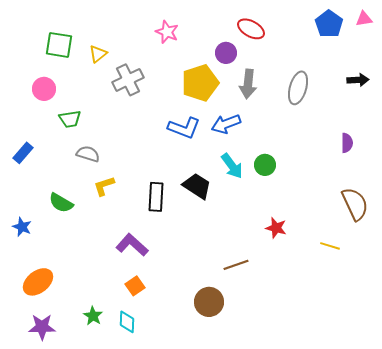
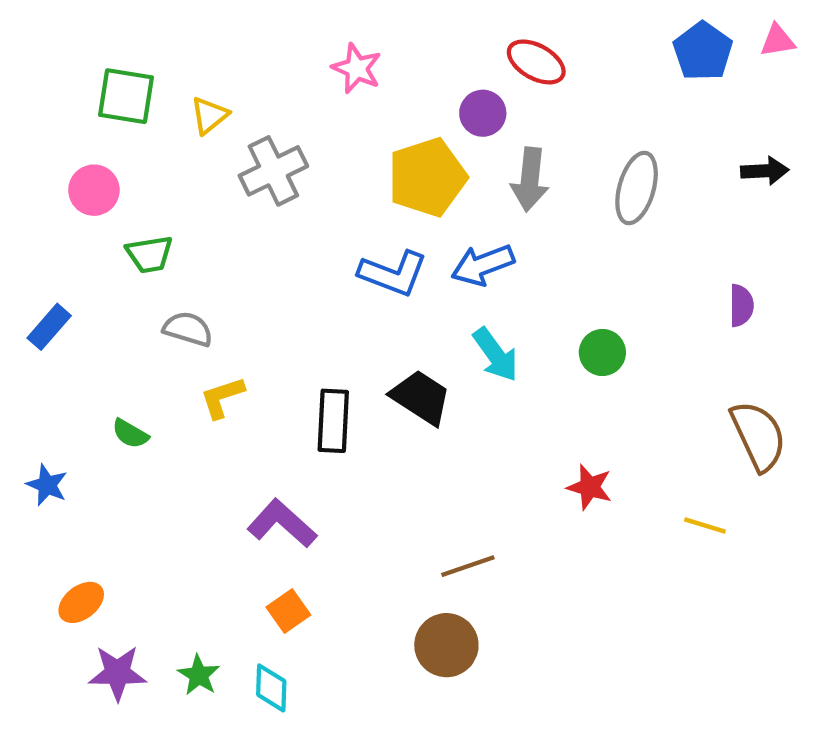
green circle: (265, 165) -> (602, 352), moved
green semicircle: (61, 203) -> (130, 434), size x0.7
brown line: (236, 265) -> (468, 566), moved
orange ellipse: (38, 282) -> (81, 602), size x0.7
purple star: (42, 327) -> (117, 673), moved

